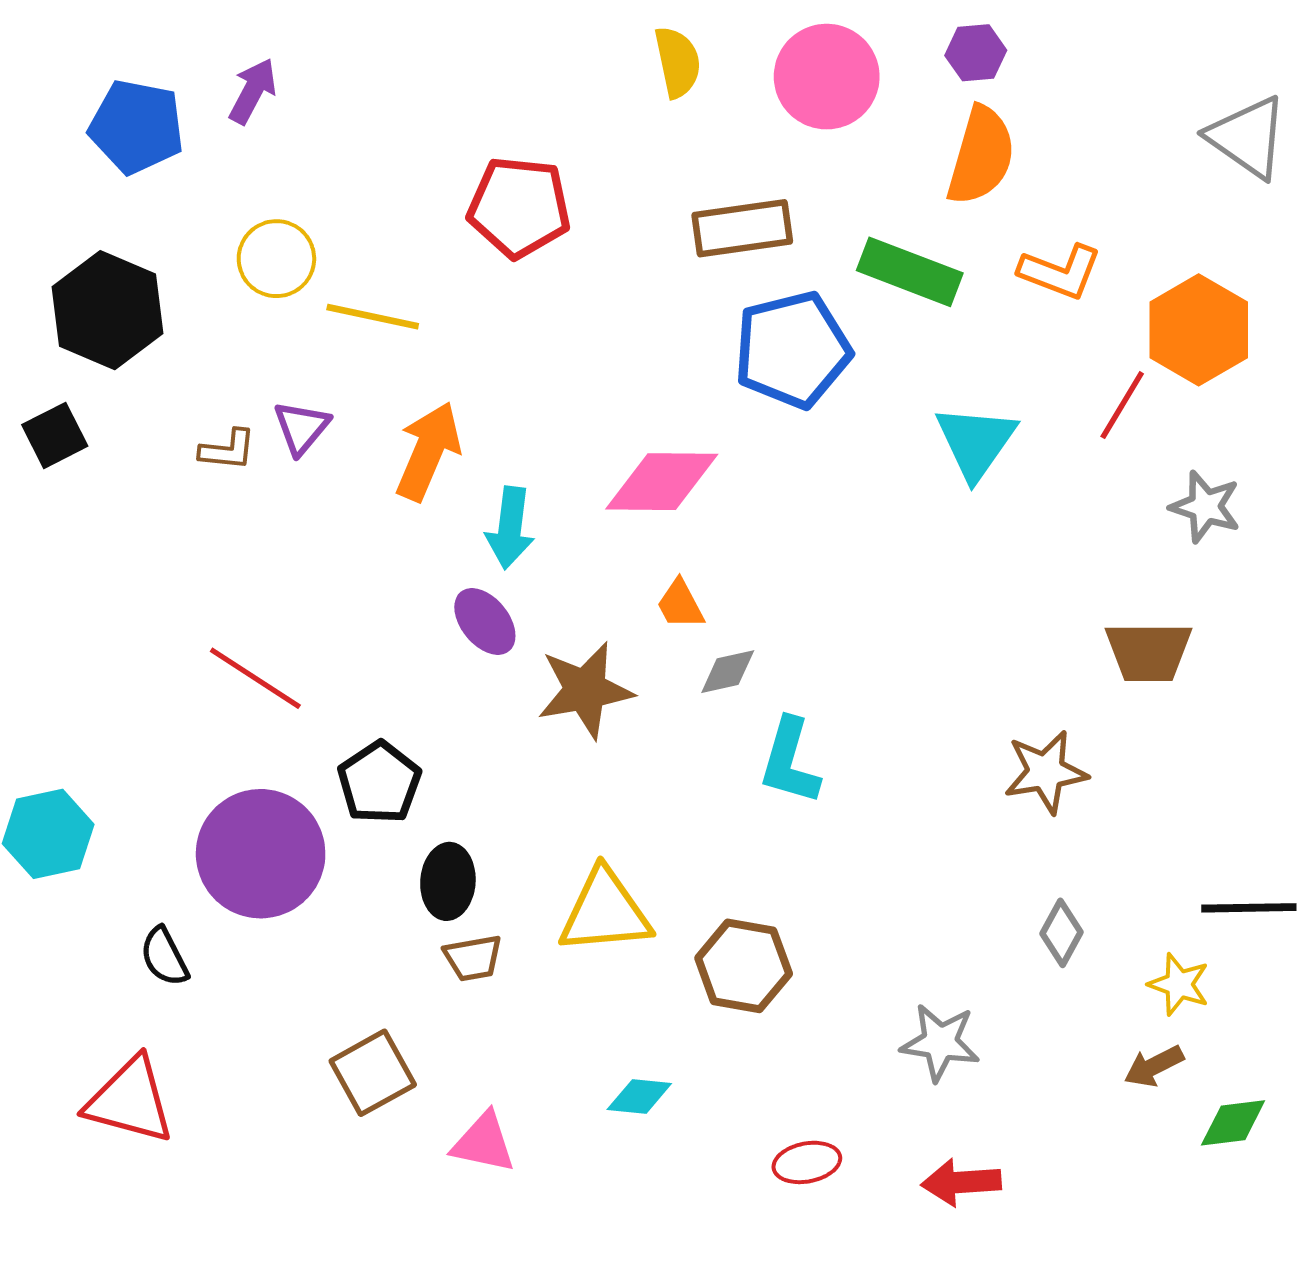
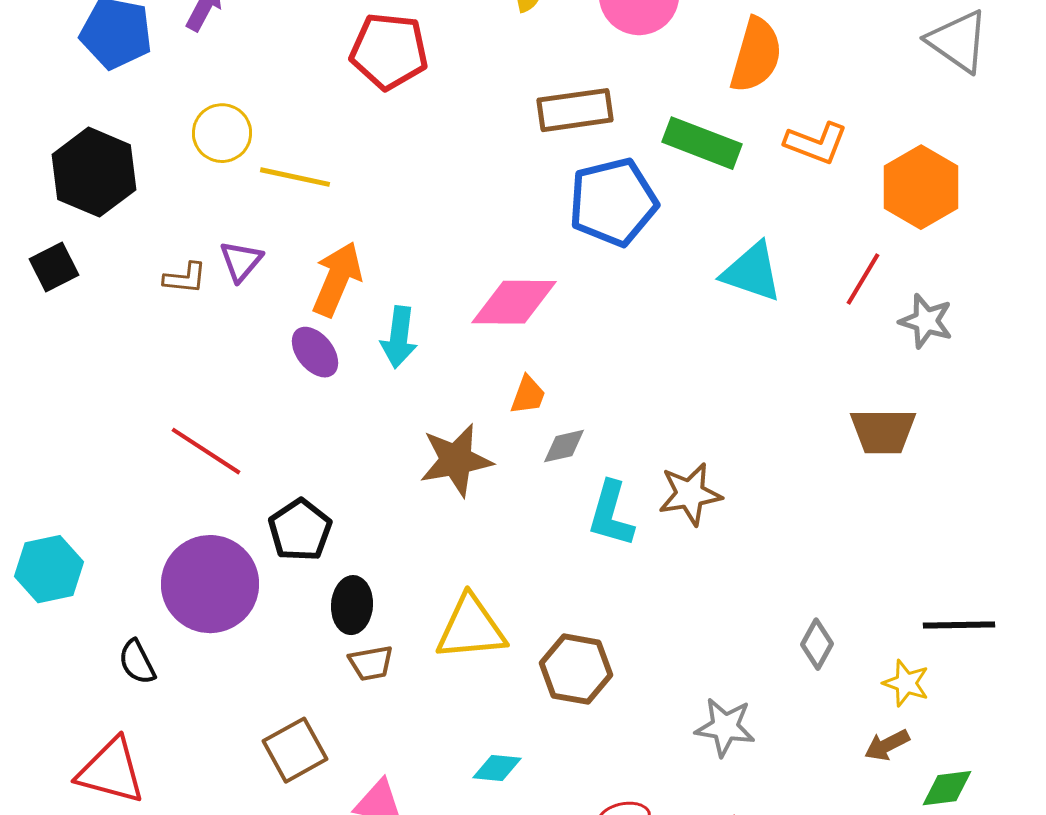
red pentagon: (519, 207) -> (389, 51), moved
red line: (1122, 405) -> (863, 279), moved
cyan triangle: (976, 442) -> (752, 272), turned -46
orange trapezoid: (680, 604) -> (528, 395), turned -132
purple ellipse: (485, 621) -> (315, 352), moved
brown star: (1046, 772) -> (690, 494), moved

